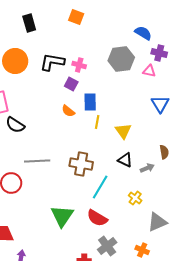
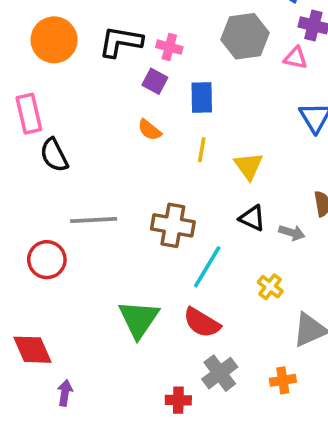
blue rectangle: (90, 102) -> (202, 97), moved
black semicircle: (15, 125) -> (54, 155), turned 30
gray arrow: (147, 168) -> (292, 233), turned 40
orange cross: (142, 250) -> (283, 380), turned -32

